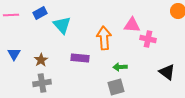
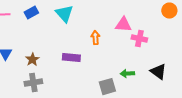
cyan triangle: (62, 25) -> (64, 14), moved
orange arrow: (104, 38) -> (95, 38), size x0.6
green arrow: (120, 67) -> (127, 74), moved

